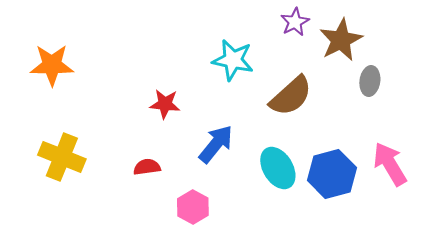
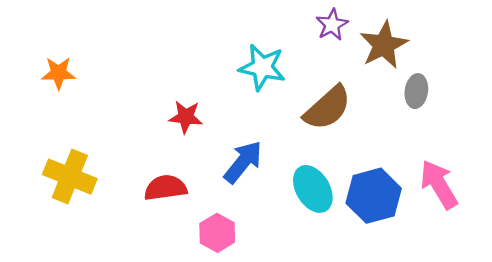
orange star: (52, 65) -> (59, 73), size x0.7
red semicircle: (147, 167) -> (165, 188), size x1.4

